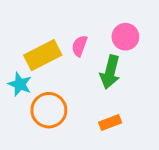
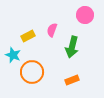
pink circle: (125, 37) -> (85, 15), moved
yellow rectangle: (43, 55) -> (28, 36), size x0.6

